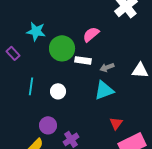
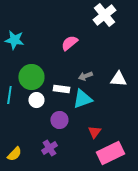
green circle: (62, 48) -> (31, 77), moved
white rectangle: (83, 60) -> (61, 89), moved
purple circle: (48, 125) -> (59, 120), moved

